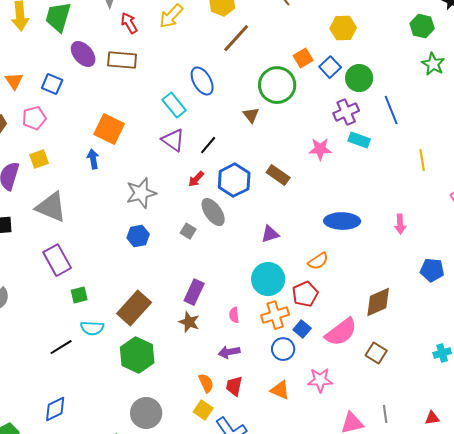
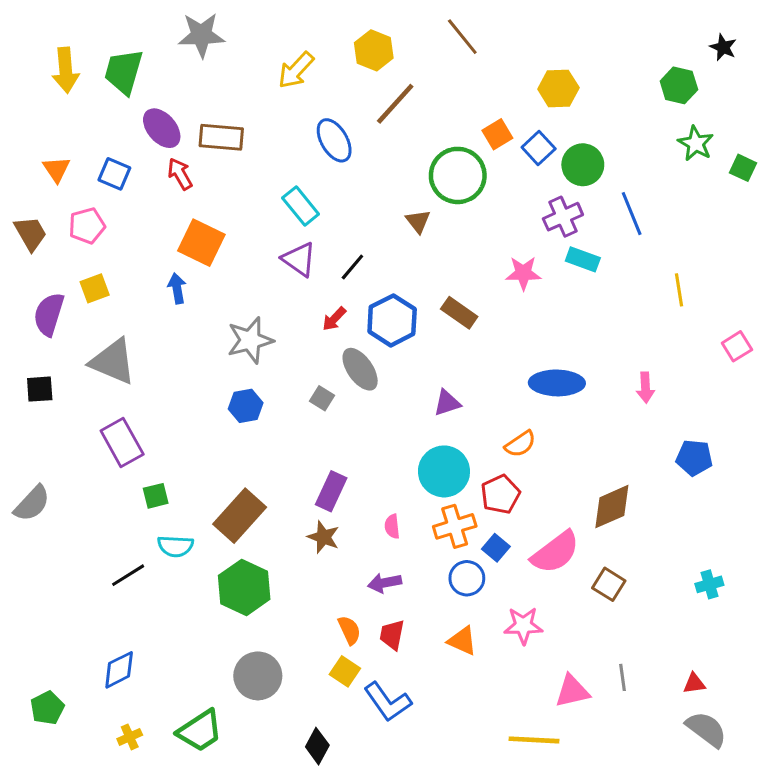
red arrow: (129, 23) -> (180, 174), moved
blue ellipse: (202, 81) -> (334, 140), moved

